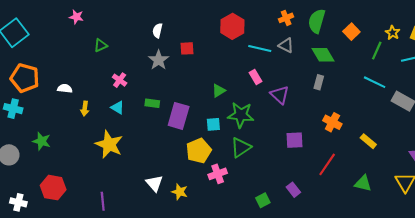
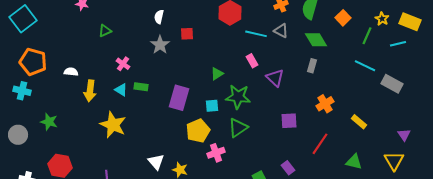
green rectangle: (152, 103) -> (141, 87), moved
yellow arrow: (85, 109) -> (90, 91), size x1.5
orange cross: (332, 122) -> (325, 104), turned 30

